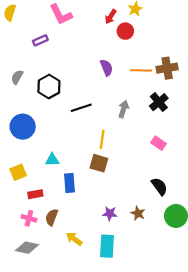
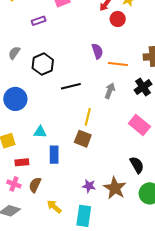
orange line: (141, 70) -> (118, 64), moved
pink rectangle: (159, 143) -> (139, 125), size x1.5
brown star: (138, 213) -> (115, 188), size x1.6

